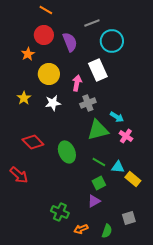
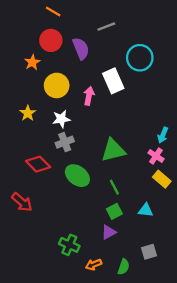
cyan circle: (112, 41) -> (140, 58), moved
gray cross: (88, 103) -> (65, 142), moved
cyan arrow: (117, 117) -> (163, 135), moved, turned 80
pink cross: (126, 136) -> (156, 156), moved
green ellipse: (67, 152) -> (77, 176), turned -30
green line: (99, 162) -> (114, 187), turned 32
cyan triangle: (118, 167) -> (146, 210), moved
yellow rectangle: (133, 179) -> (162, 179), moved

